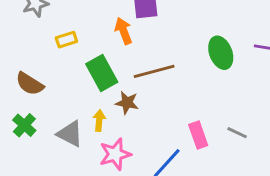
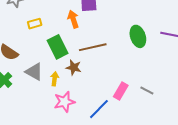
gray triangle: (70, 134) -> (34, 72), moved
pink rectangle: (198, 135) -> (121, 91), turned 48

